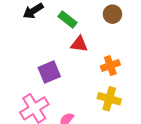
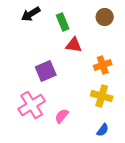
green rectangle: (67, 19) -> (63, 22), turned 30

